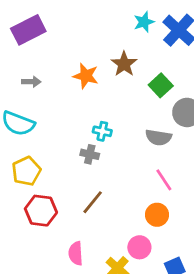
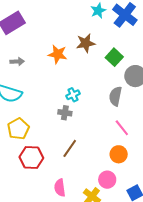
brown star: (124, 64) -> (86, 43), turned 30
cyan cross: (102, 131) -> (73, 95), turned -32
gray semicircle: (158, 137) -> (115, 96), turned 96

